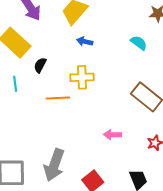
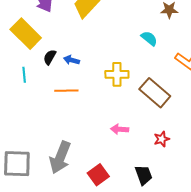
blue arrow: (85, 41) -> (72, 60), moved
yellow cross: (82, 77) -> (117, 74), moved

